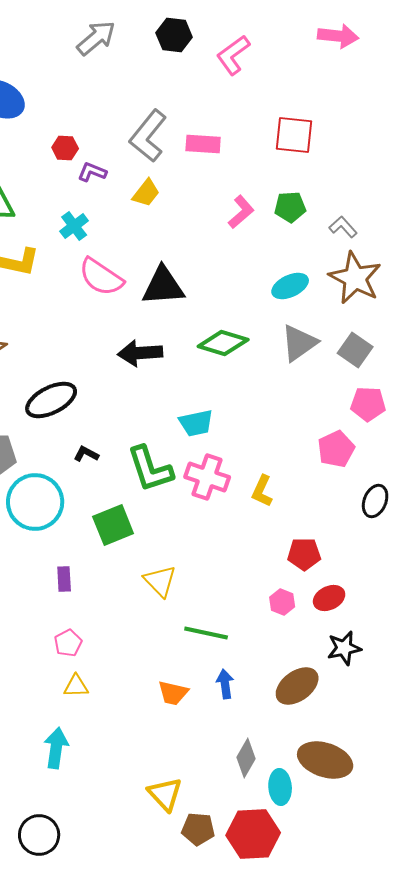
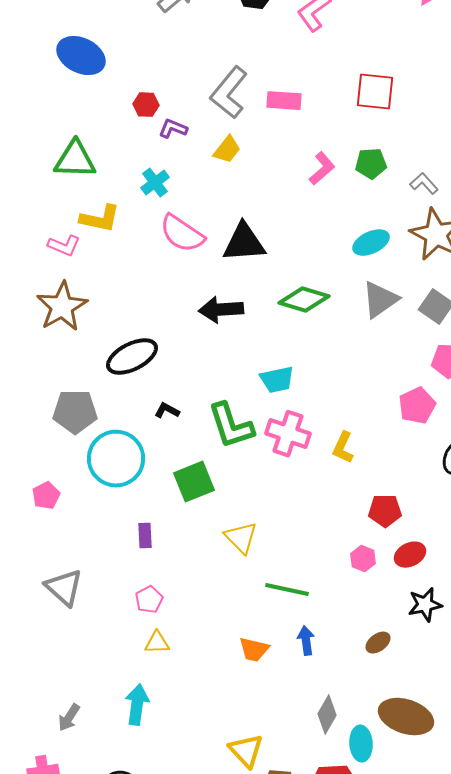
brown ellipse: (297, 686) -> (378, 643), size x0.6

